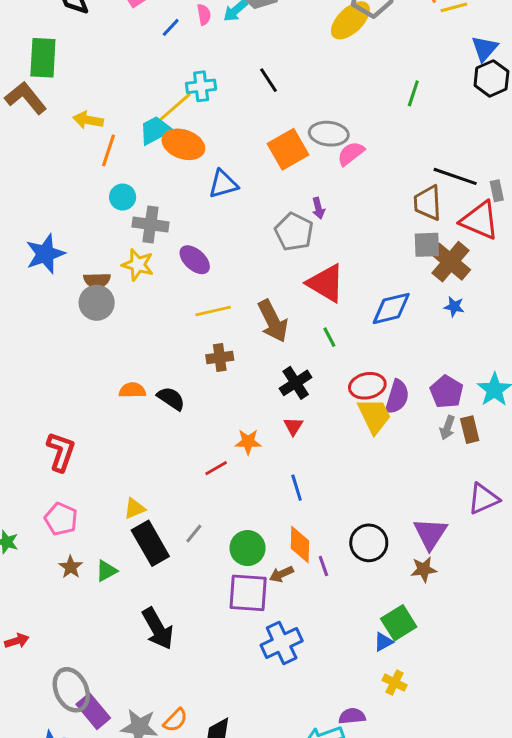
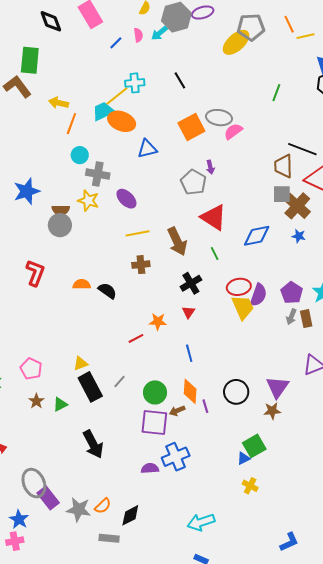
red L-shape: (61, 452) -> (35, 273), moved
purple semicircle: (352, 716) -> (150, 468), moved

